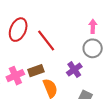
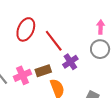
purple cross: (74, 70) -> (70, 62), moved

